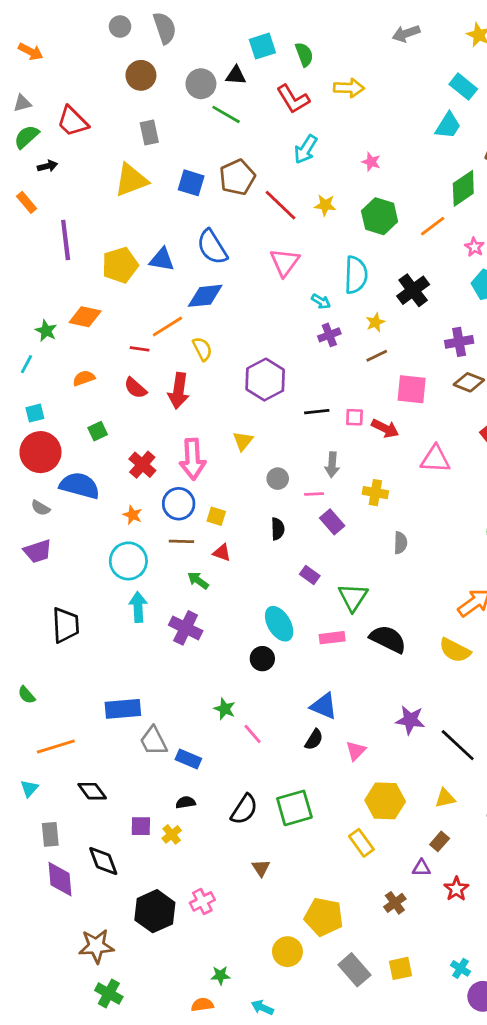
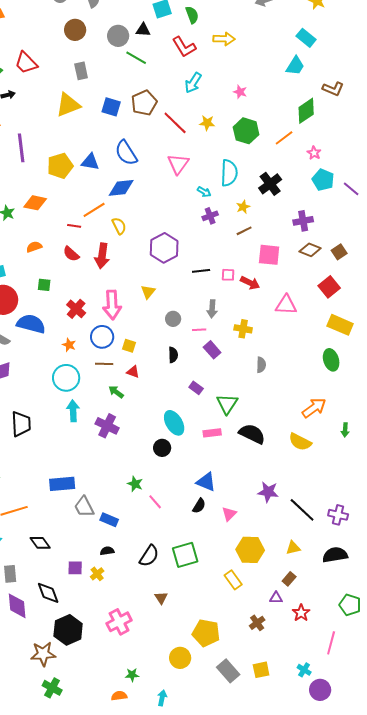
green square: (98, 431) -> (44, 285), turned 32
pink cross: (202, 901) -> (119, 622), size x1.4
black hexagon: (155, 911) -> (68, 630), moved
cyan arrow: (262, 1007) -> (162, 698), turned 77

